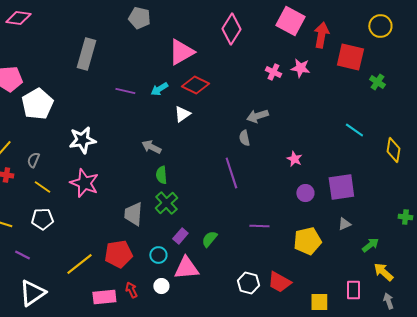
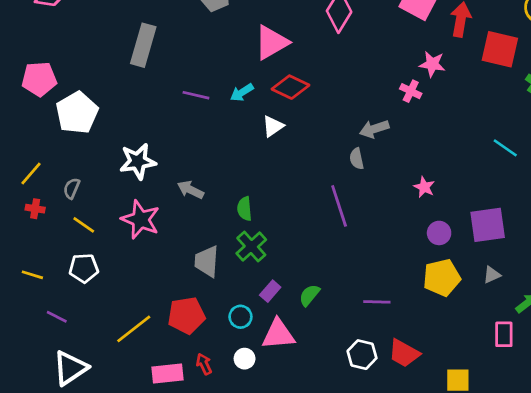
pink cross: (273, 72) -> (411, 91), moved
gray arrow: (151, 147) -> (190, 190), moved
purple line: (259, 226) -> (377, 302), moved
yellow pentagon: (307, 241) -> (442, 278), moved
pink rectangle: (353, 290) -> (504, 334), moved

